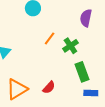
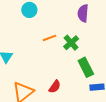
orange line: (50, 38) -> (49, 38), turned 40

